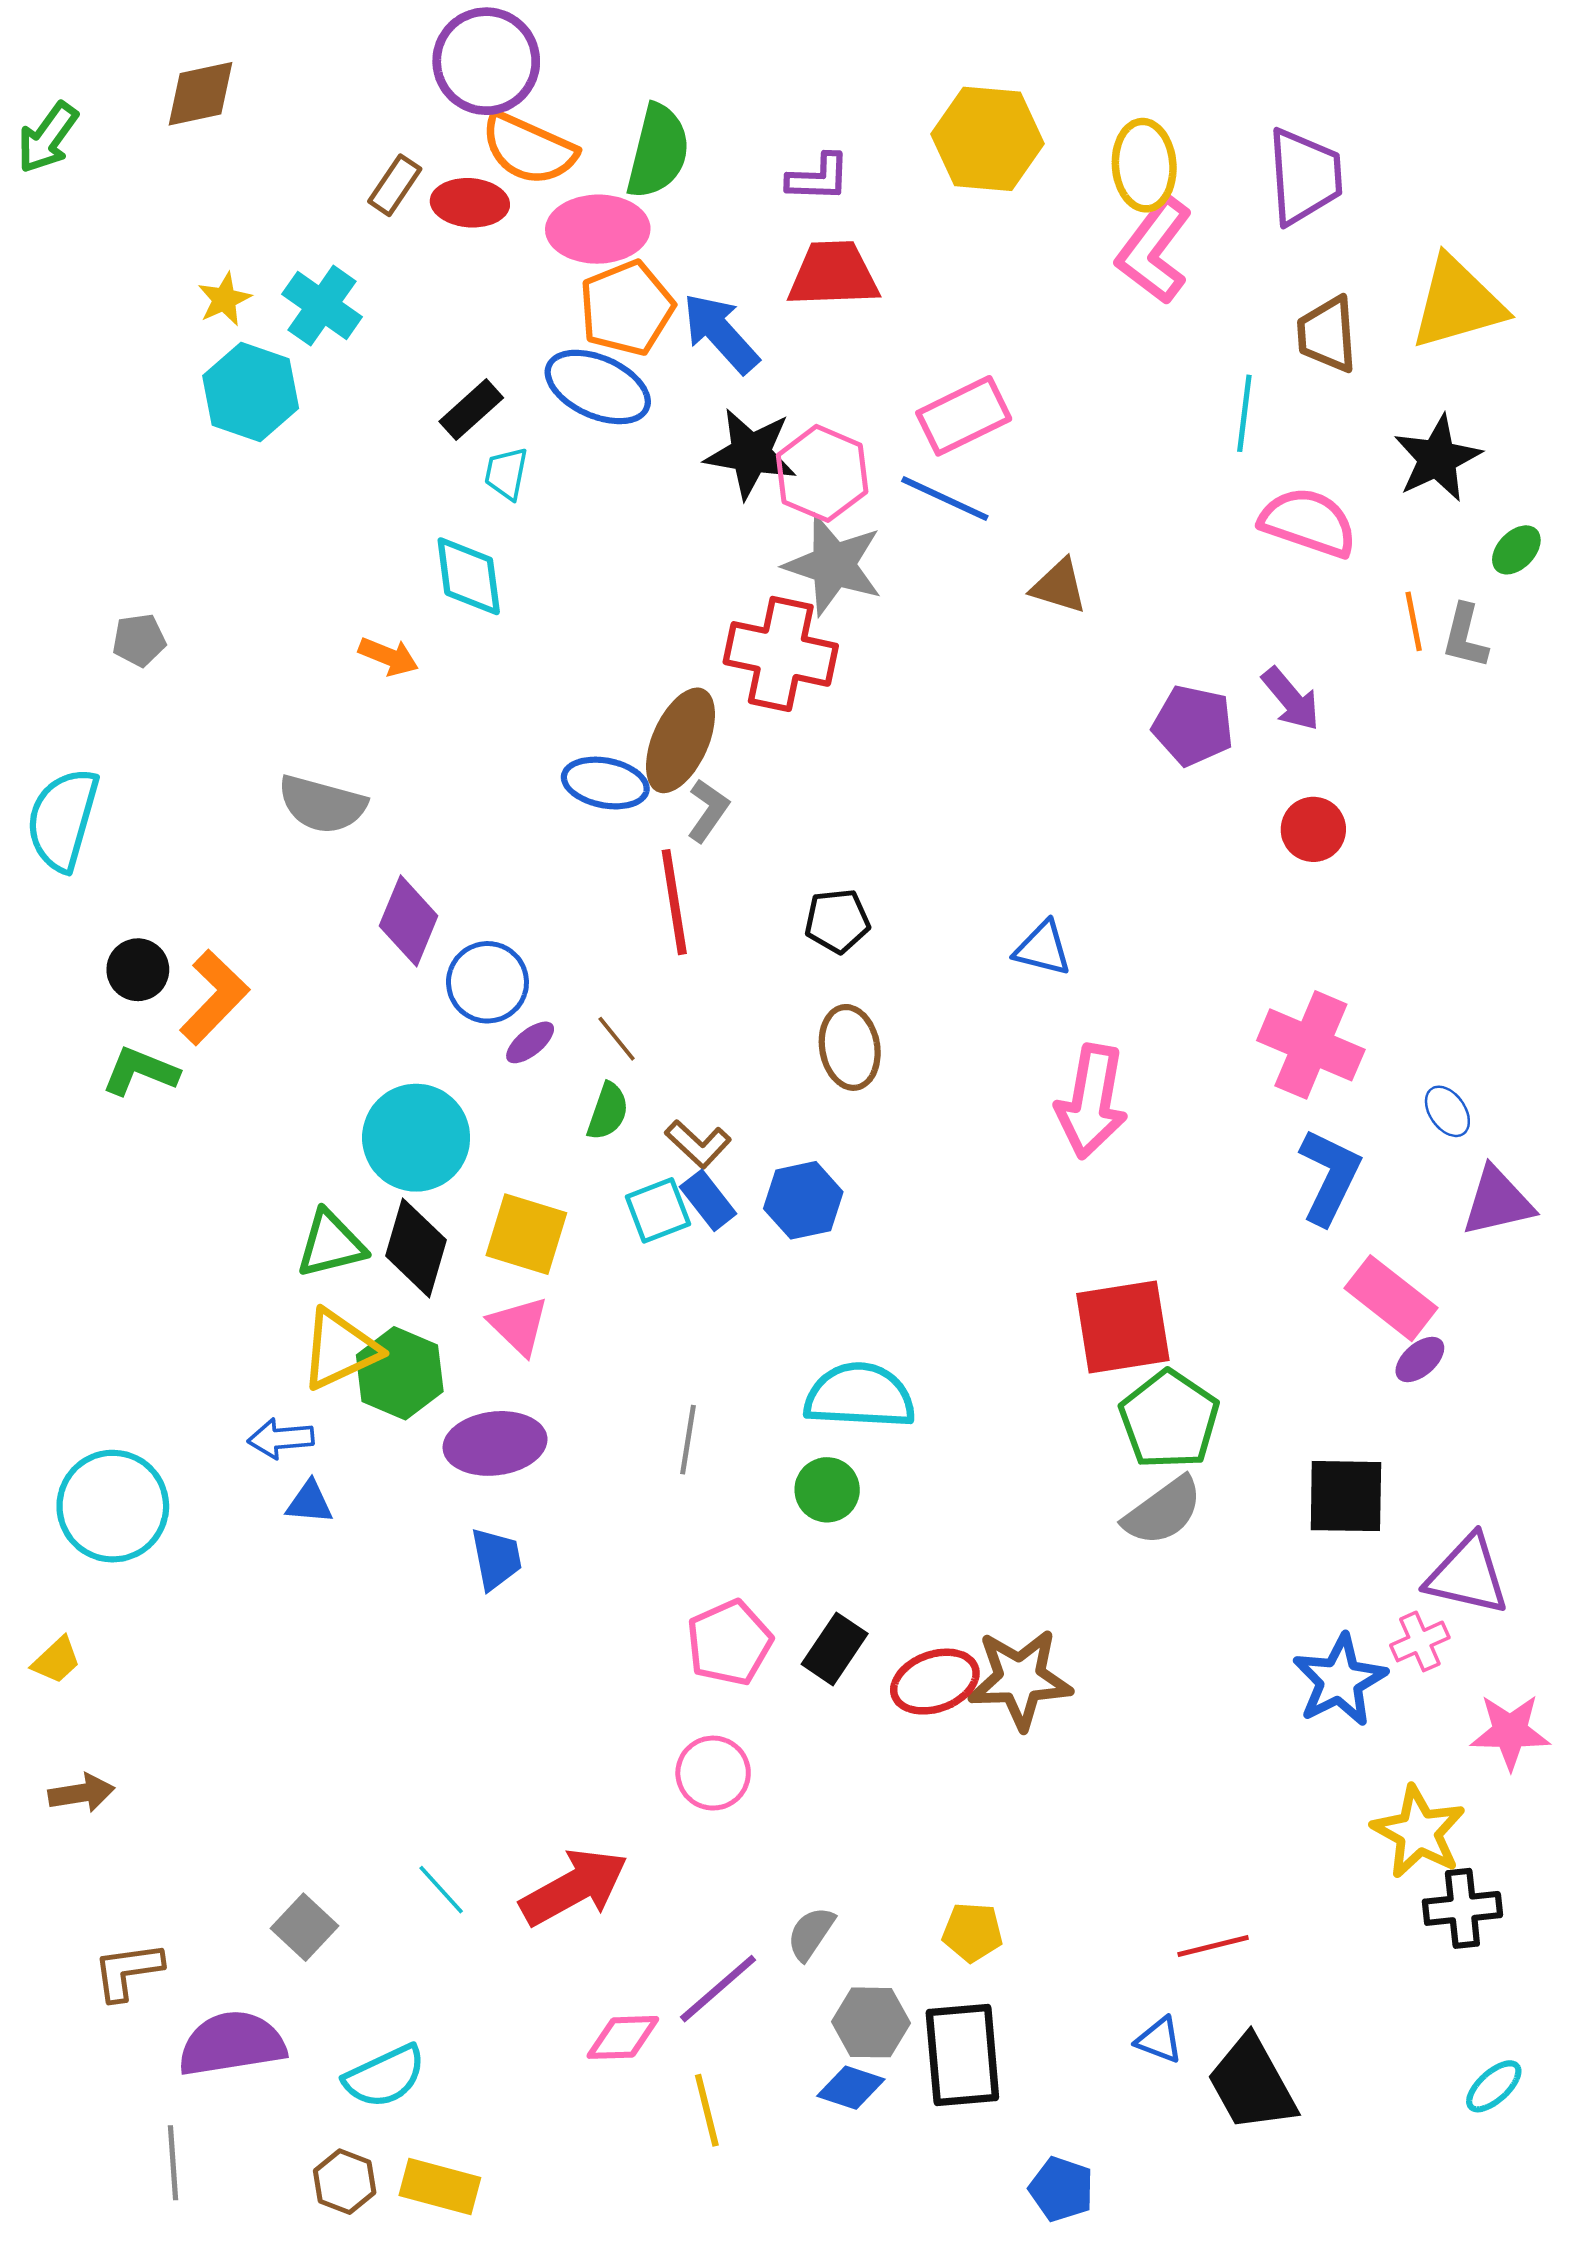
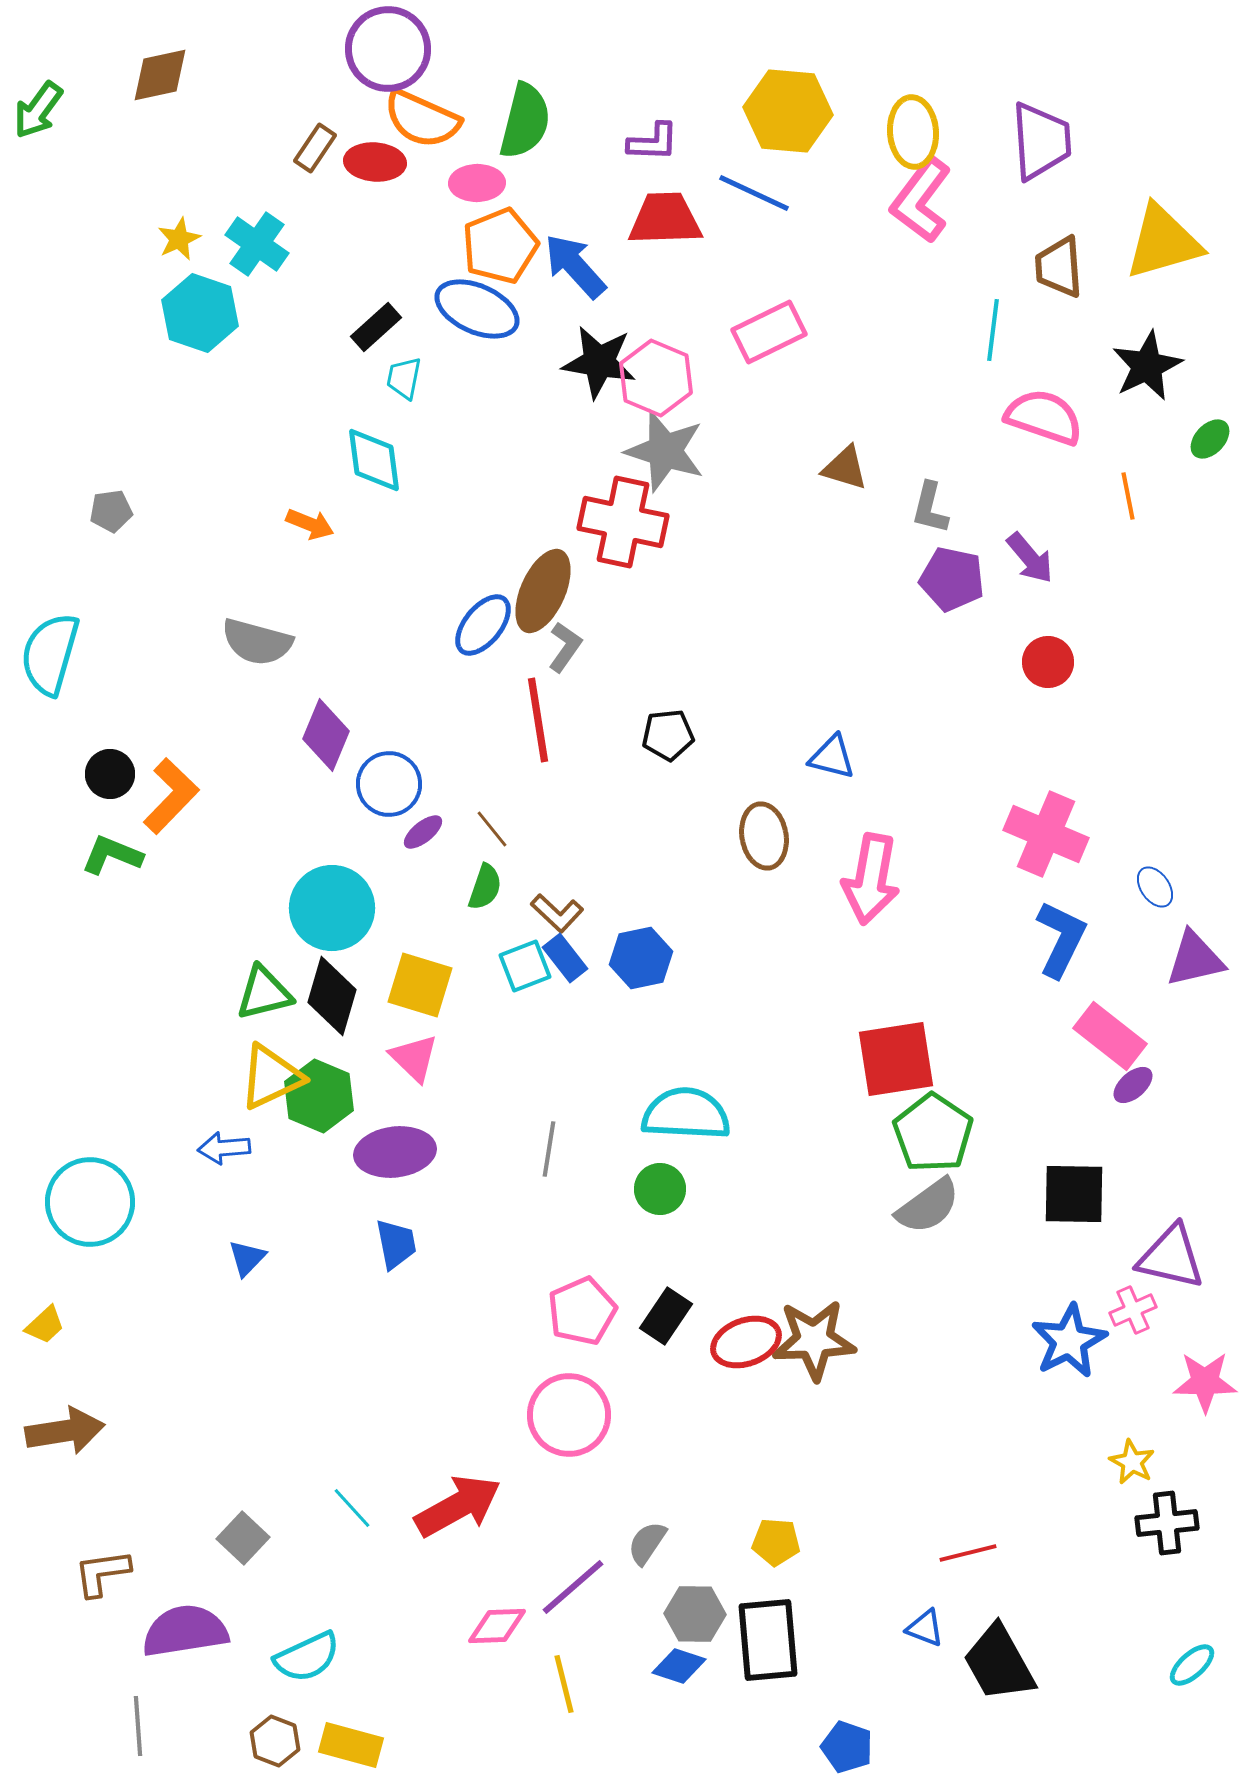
pink ellipse: (598, 229) -> (477, 183), size x0.7
blue line: (945, 499) -> (754, 193), moved
gray L-shape: (1465, 636) -> (930, 508), moved
blue ellipse: (605, 783) -> (483, 625), turned -62
brown ellipse: (850, 1047) -> (764, 836), moved
blue triangle: (310, 1502) -> (247, 1258), moved, turned -51
pink circle: (713, 1773) -> (569, 1415), size x1.4
brown arrow: (81, 1793) -> (65, 1431), size x1.5
yellow star: (1419, 1832) -> (1132, 1462), size x0.6

